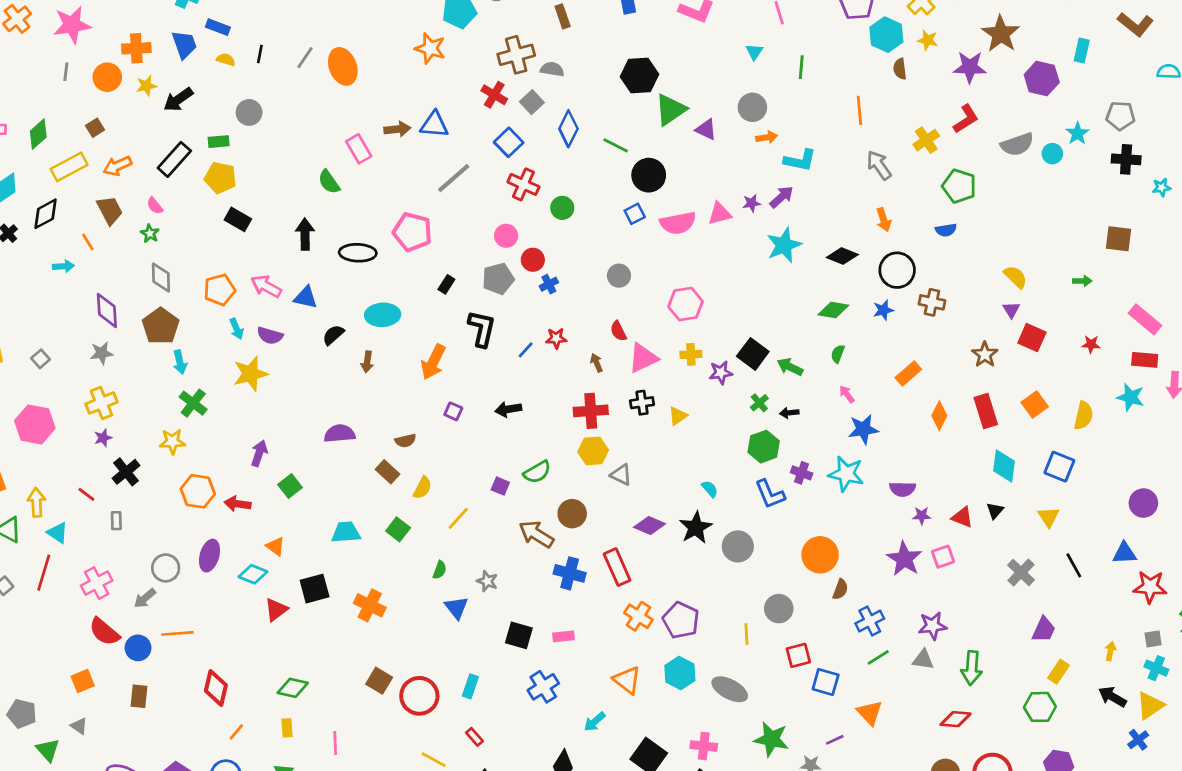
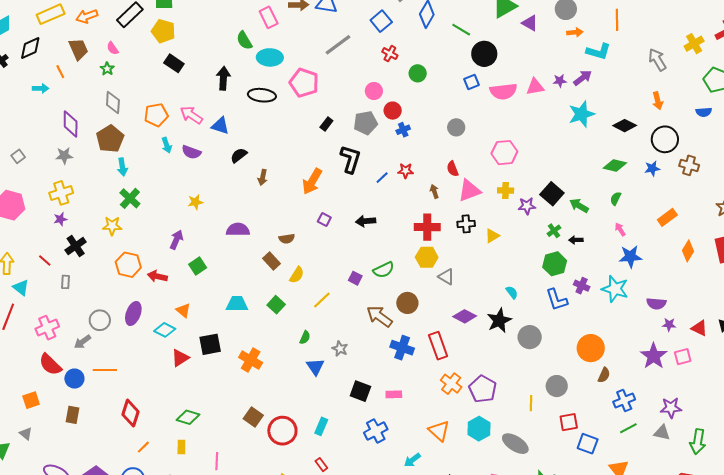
orange line: (859, 110) -> (617, 20), moved
red cross: (523, 184) -> (390, 54), size x0.7
cyan ellipse: (383, 315) -> (270, 57), moved
yellow star: (250, 374) -> (195, 202), moved, size x0.6

